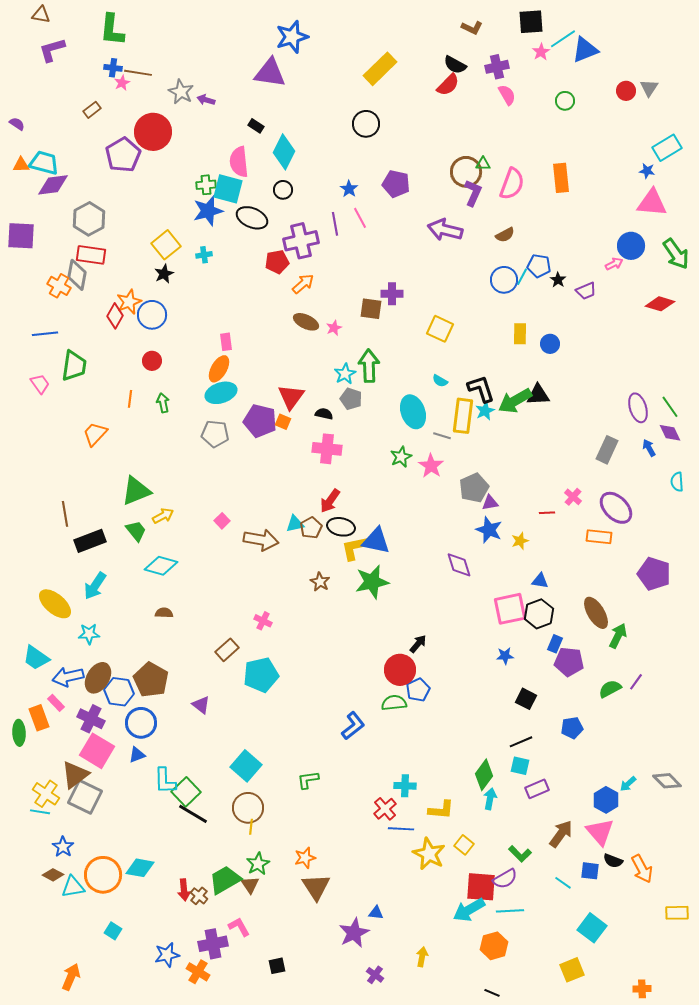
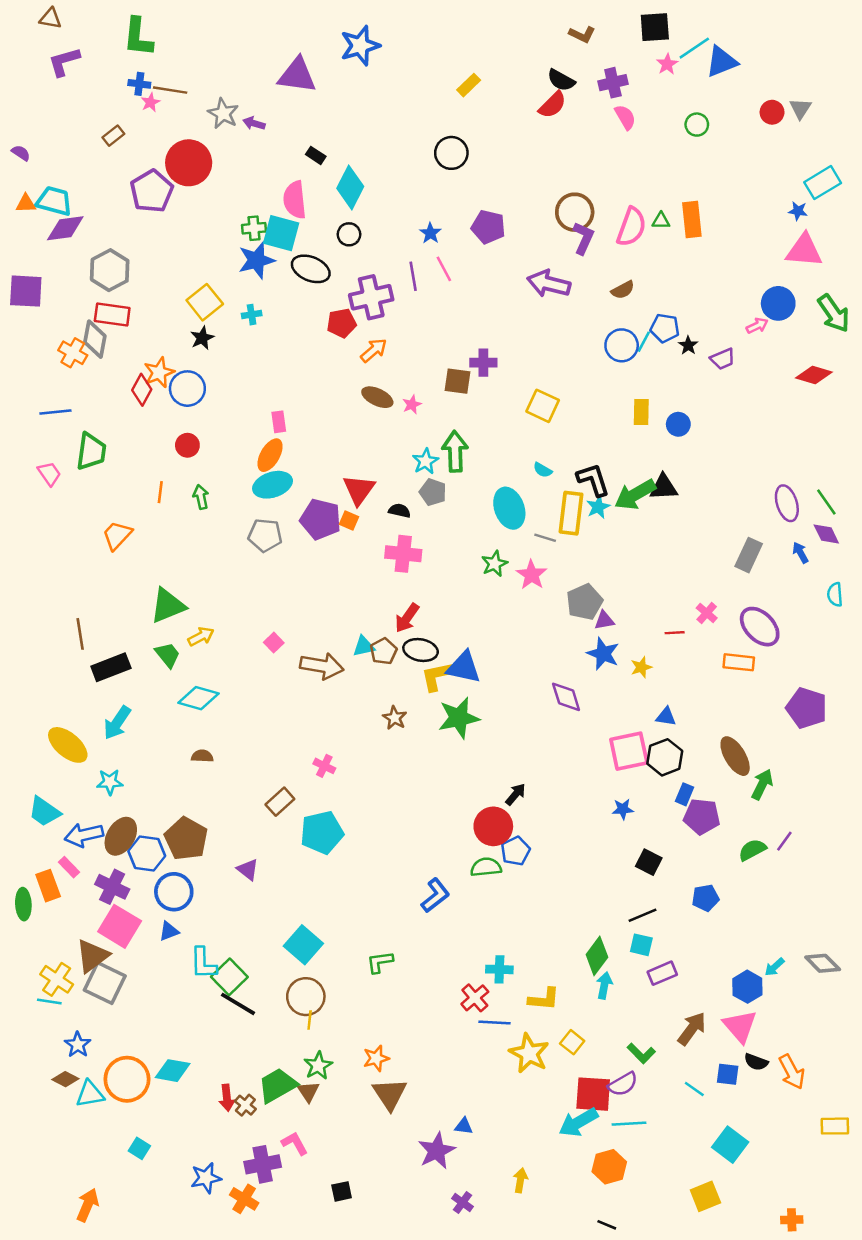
yellow rectangle: (380, 69) -> (469, 85), size x0.6
purple triangle: (270, 73) -> (297, 75), moved
green triangle: (483, 164) -> (661, 221), moved

